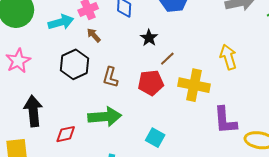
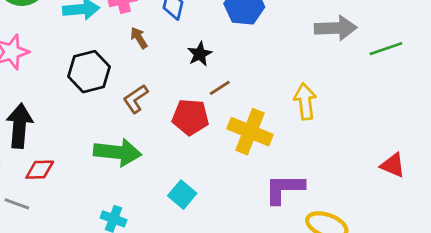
brown arrow: (94, 35) -> (139, 38), moved
brown L-shape: (110, 77) -> (136, 99), turned 30
purple L-shape: (225, 120) -> (284, 189), turned 84
red diamond: (66, 134) -> (40, 170), moved

